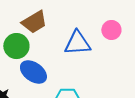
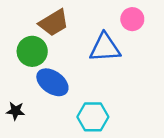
pink circle: (111, 30) -> (132, 19), moved

